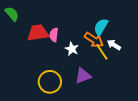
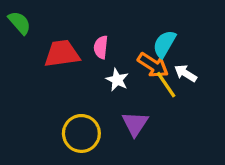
pink semicircle: (54, 35) -> (101, 47), moved
purple triangle: (83, 76) -> (135, 124), turned -36

